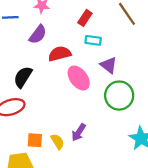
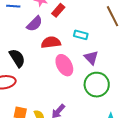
red rectangle: (85, 18) -> (58, 10), moved
black semicircle: (23, 77) -> (17, 58), turned 108

